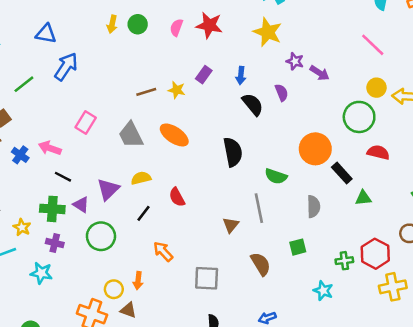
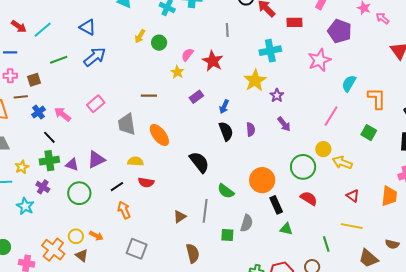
pink line: (373, 45) -> (331, 116), turned 60
purple star: (295, 61) -> (277, 95), moved
yellow star: (177, 90) -> (177, 72), moved
black semicircle: (233, 152) -> (199, 162), turned -45
black line: (63, 177) -> (49, 137), moved
yellow semicircle: (141, 178) -> (136, 161), moved
red semicircle: (177, 197) -> (146, 182), turned -70
purple triangle: (81, 205) -> (72, 165), turned -32
green cross: (52, 209) -> (49, 161), turned -30
green square: (298, 247) -> (227, 235), moved
orange arrow: (163, 251) -> (124, 210), moved
gray square: (207, 278) -> (137, 249), moved
orange arrow: (138, 281) -> (96, 236), turned -88

